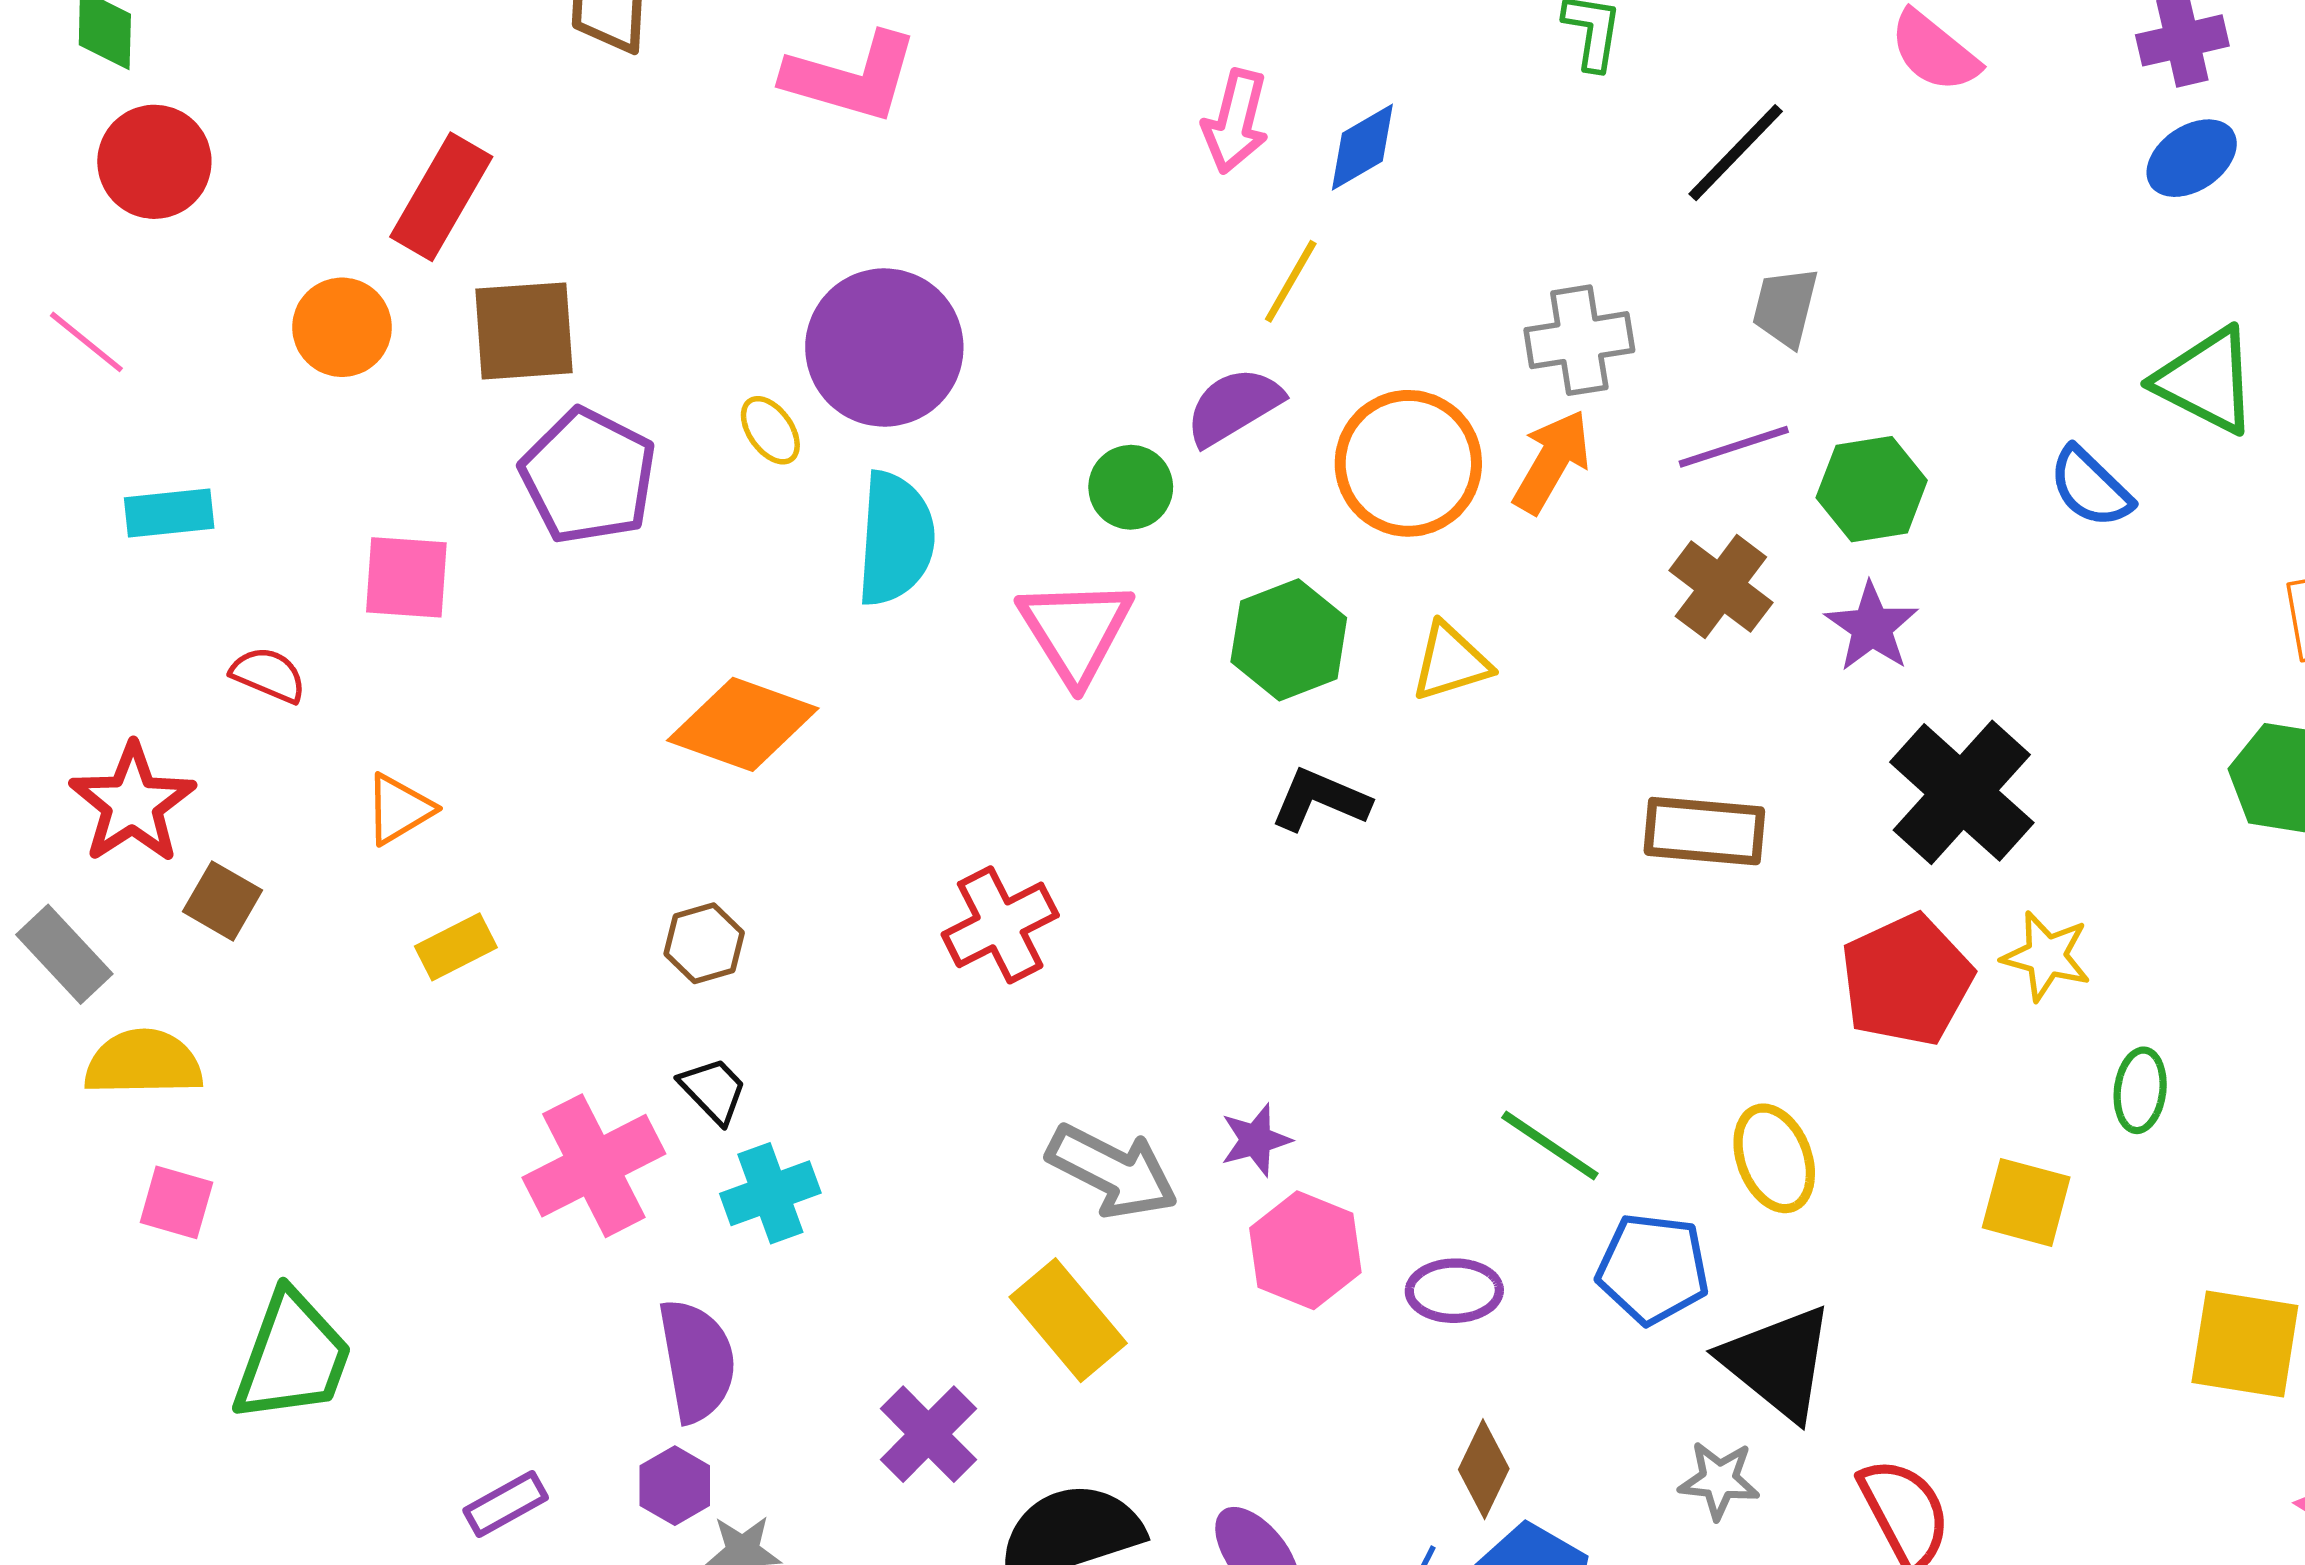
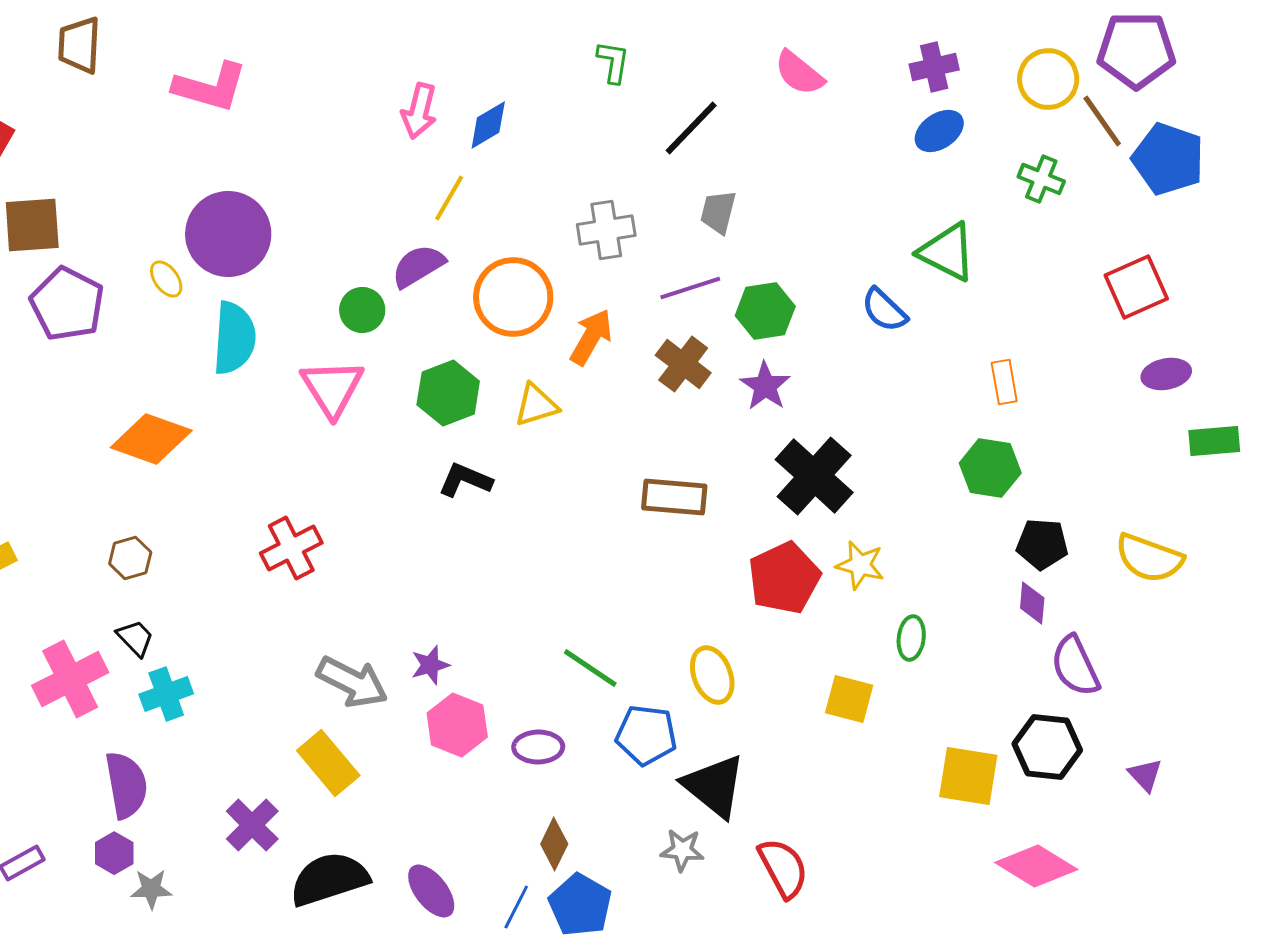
orange arrow: (1552, 461) -> (591, 337), moved

